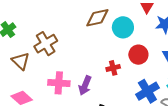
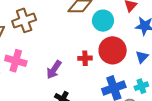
red circle: (138, 55) -> (113, 50), size x1.4
pink cross: (59, 83) -> (16, 61), moved

